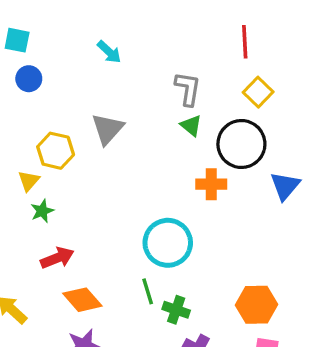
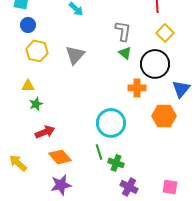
yellow hexagon: (56, 151) -> (37, 51), moved
yellow triangle: (29, 181) -> (28, 86), turned 48
orange hexagon: (256, 305) -> (164, 116), moved

